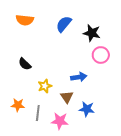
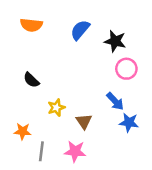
blue arrow: (79, 77) -> (115, 101), moved, turned 56
blue star: (87, 109) -> (129, 123), moved
gray line: (38, 113) -> (41, 151), moved

